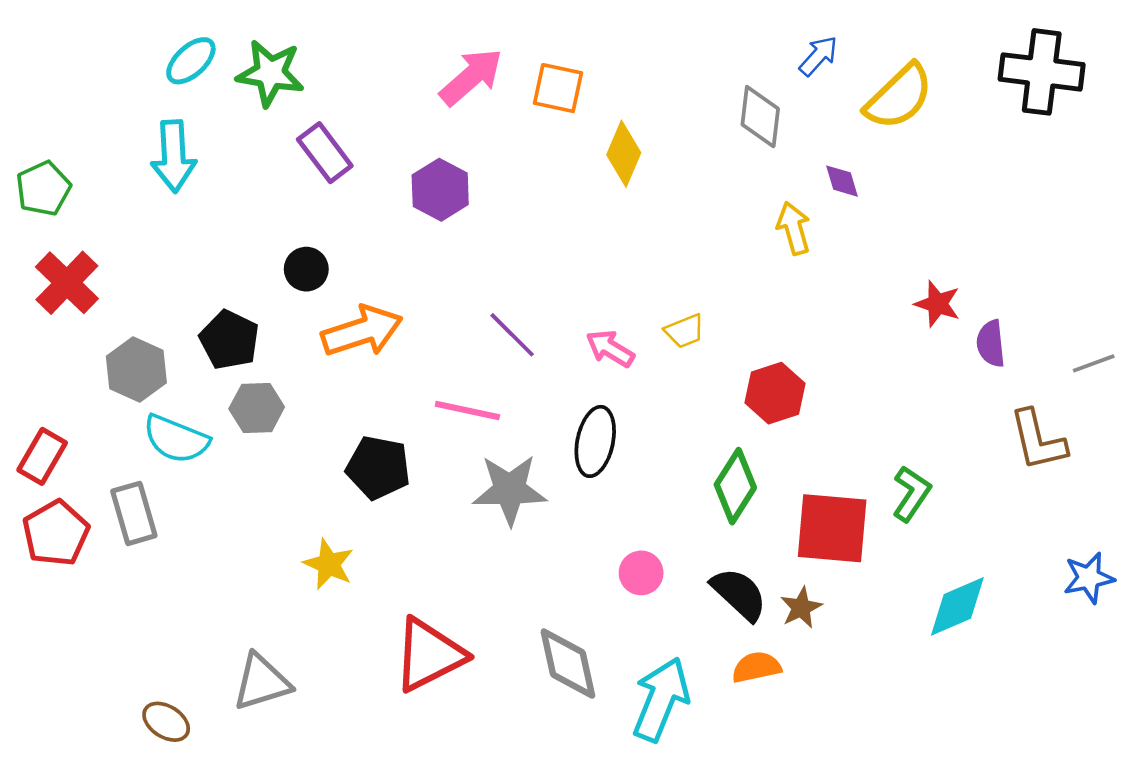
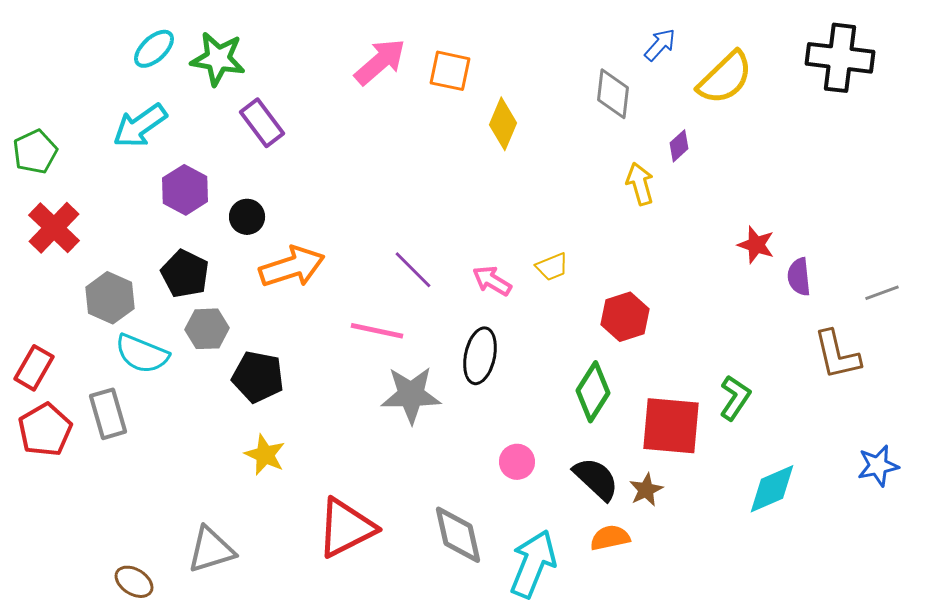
cyan arrow: (174, 156) -> (140, 126), turned 58
purple diamond: (842, 181) -> (679, 146), turned 64
purple hexagon: (440, 190) -> (185, 190), moved
black pentagon: (378, 468) -> (258, 377), moved

